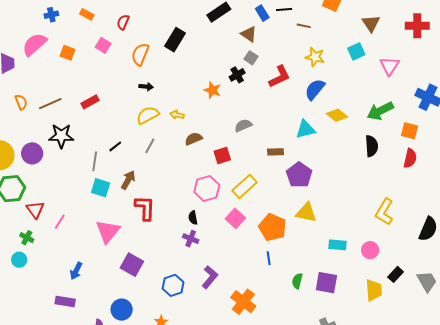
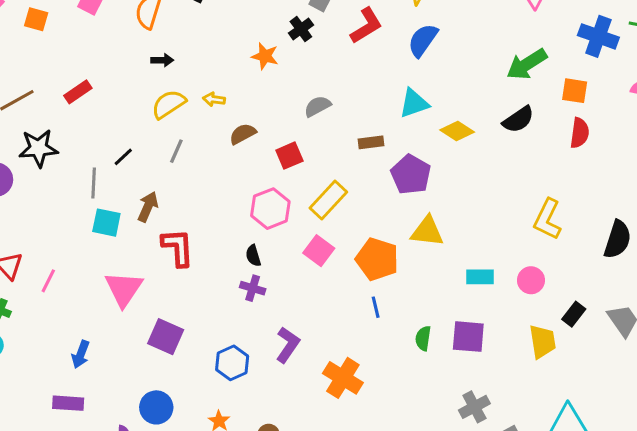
yellow diamond: (337, 115) -> (457, 131), moved
black semicircle: (372, 146) -> (518, 120), turned 65

